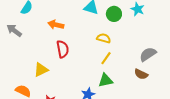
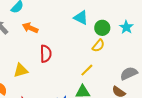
orange arrow: (56, 25) -> (30, 28), moved
yellow semicircle: (104, 38) -> (98, 46), moved, turned 104

